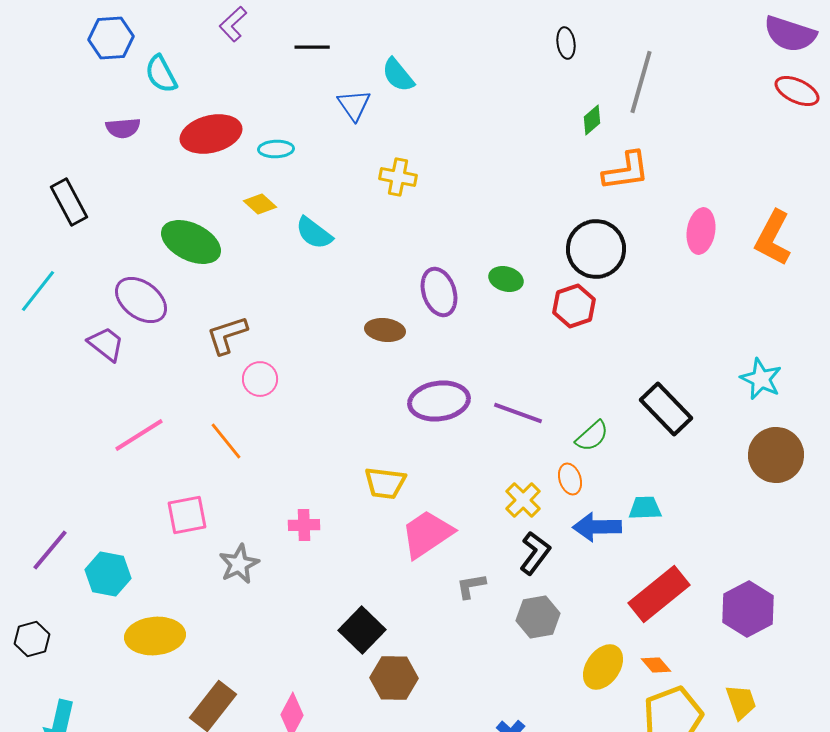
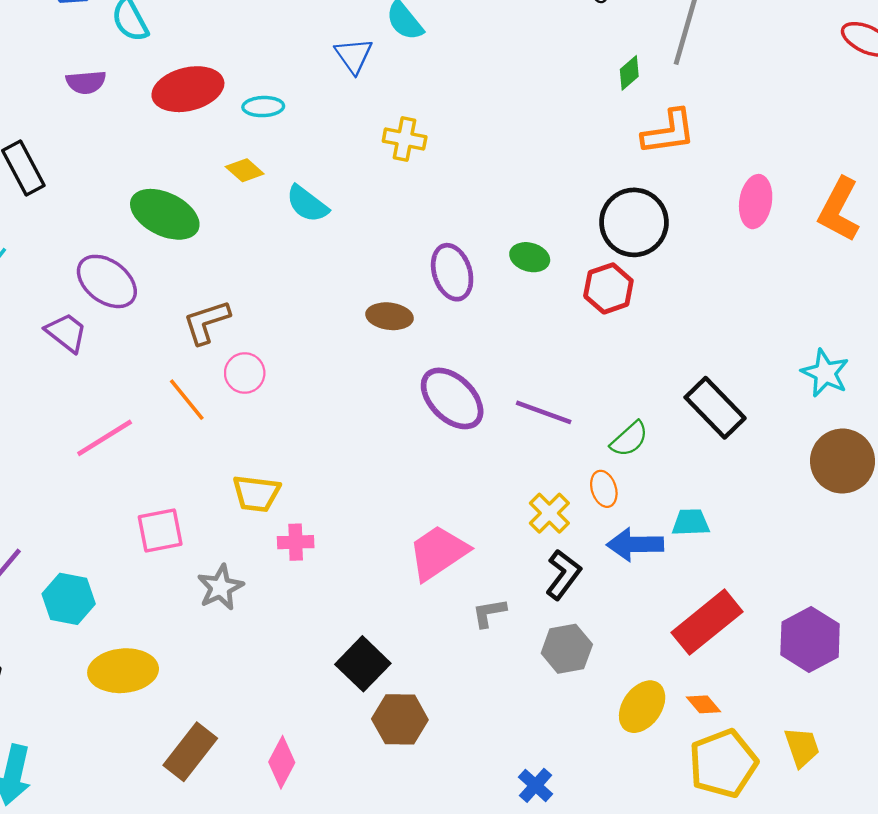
purple ellipse: (439, 401) -> (452, 398), turned 52
orange line: (226, 441) -> (187, 400), moved
yellow trapezoid: (385, 483) -> (256, 493), moved

